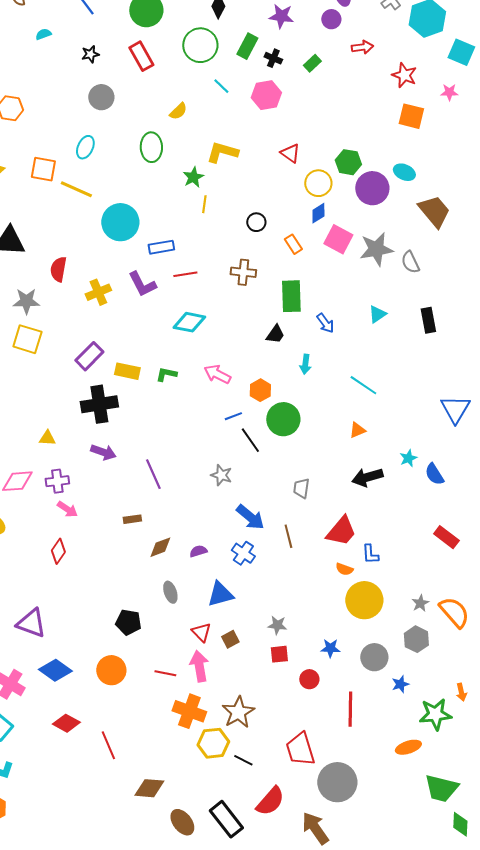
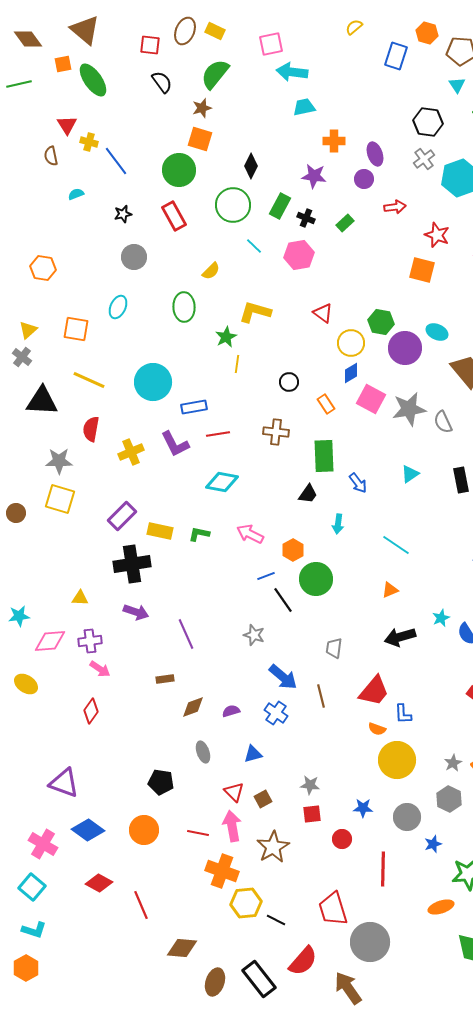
orange square: (411, 116) -> (422, 270), moved
yellow line: (76, 189) -> (89, 380), moved
blue triangle: (220, 594) -> (253, 754), size x0.7
brown star: (238, 712) -> (273, 847), moved
brown ellipse: (182, 822) -> (215, 982), turned 56

